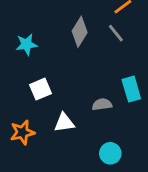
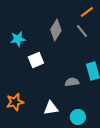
white square: (41, 89) -> (36, 60), moved
white triangle: (64, 123) -> (51, 108), moved

